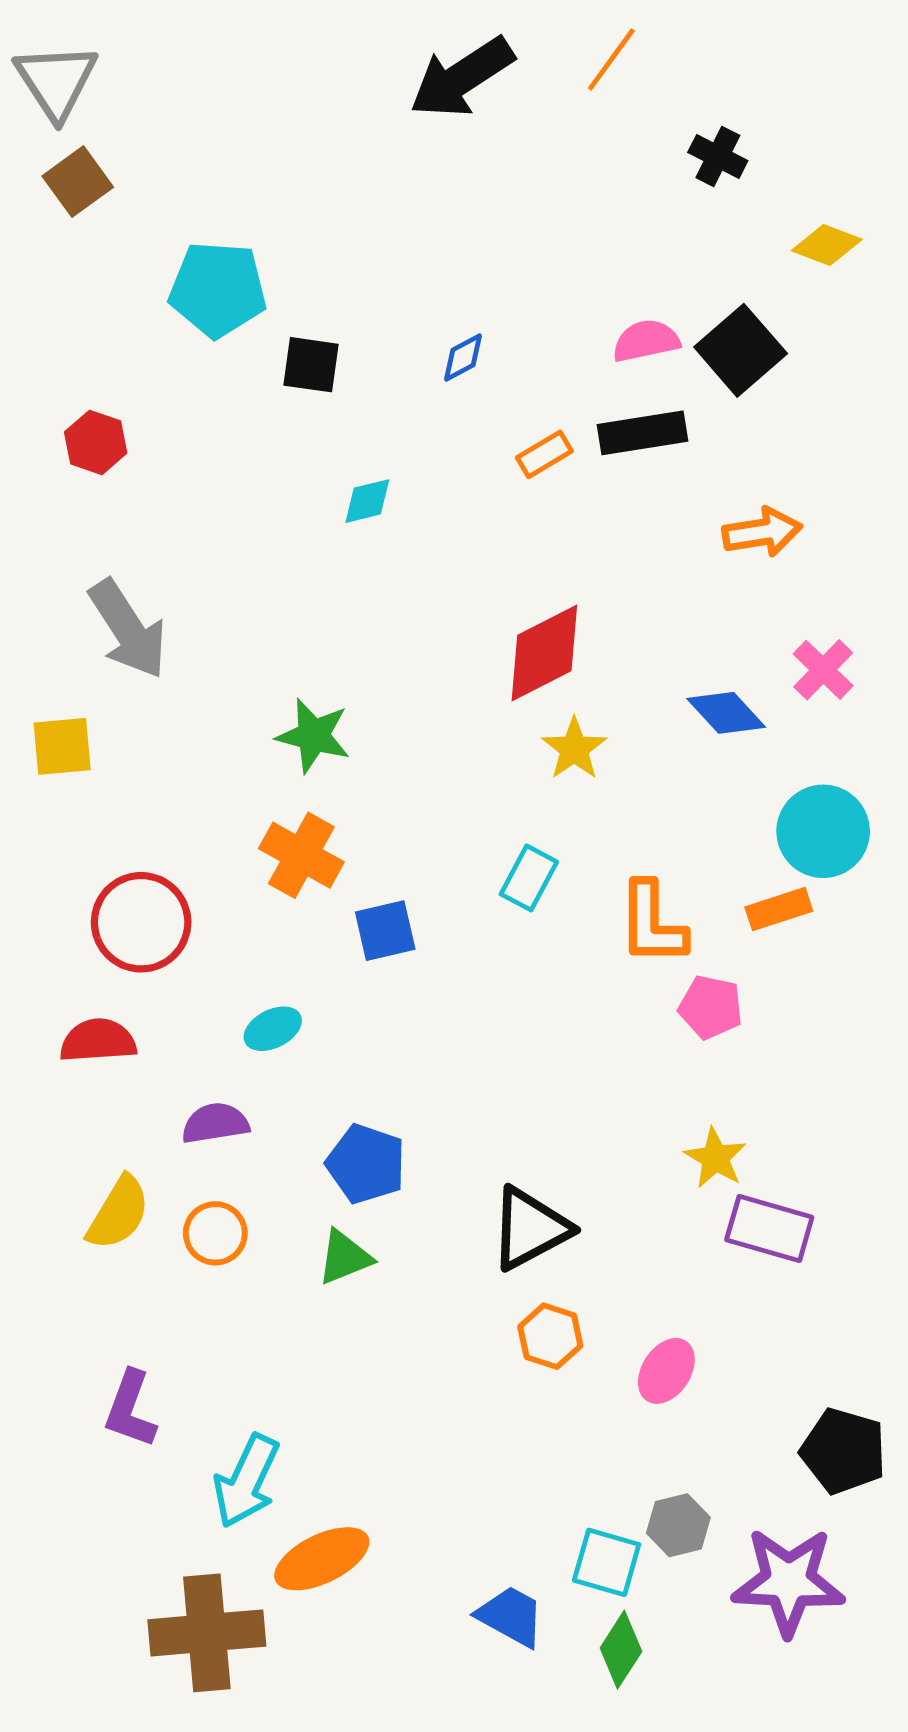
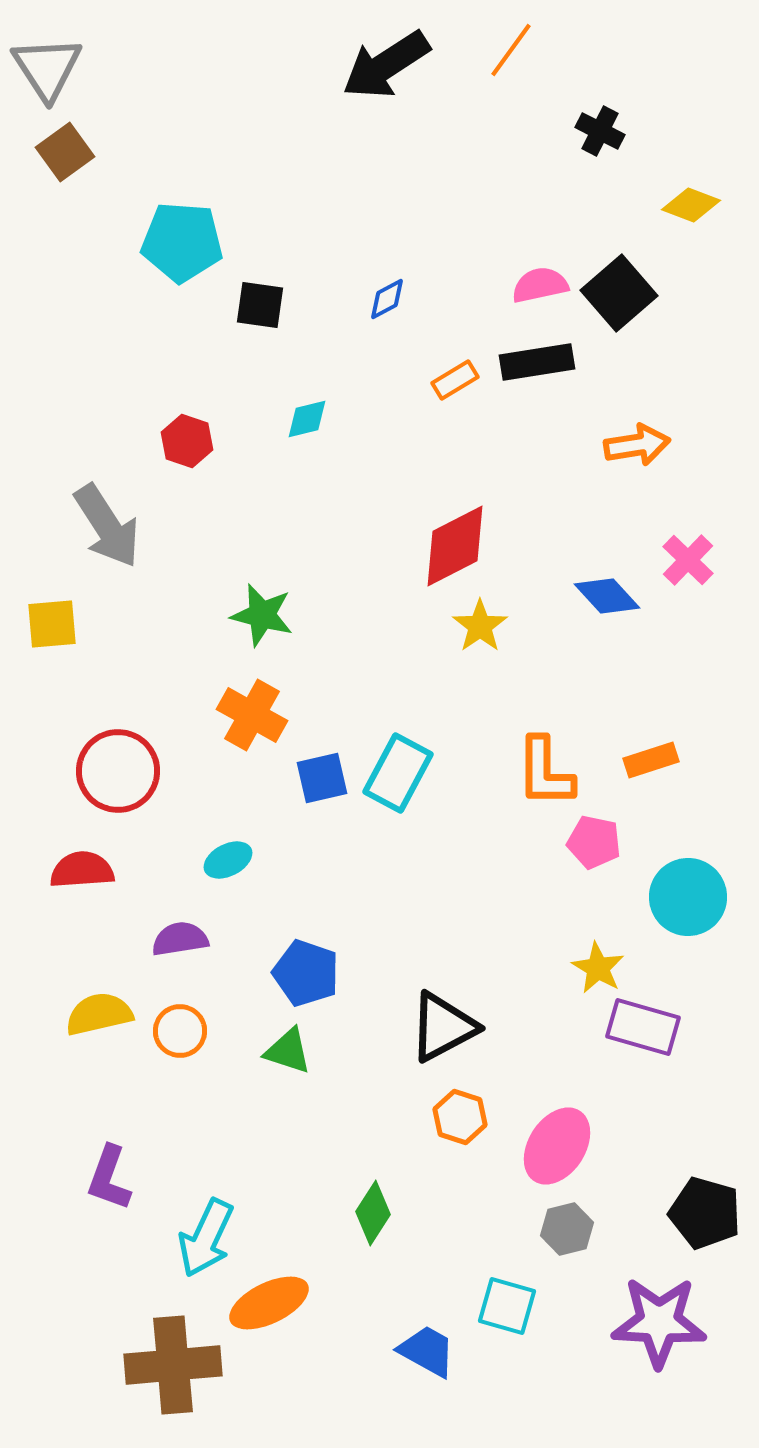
red hexagon: (96, 442) -> (187, 441), moved
cyan circle: (823, 831) -> (688, 897), moved
cyan rectangle: (529, 878) -> (398, 773), moved, size x1.4
yellow semicircle: (118, 1213) -> (99, 1014), turned -134
green triangle: (345, 1257) -> (288, 1051), turned 40
pink ellipse: (666, 1371) -> (557, 1146), size x1.4
gray hexagon: (678, 1525) -> (567, 1229), moved
green diamond: (621, 1650) -> (373, 1213), moved

